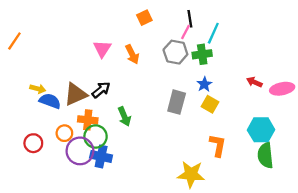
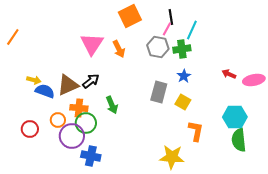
orange square: (144, 18) -> (130, 16), size x1.6
pink triangle: (102, 49) -> (92, 44), size x1.4
yellow square: (210, 104) -> (183, 102), moved
blue cross: (101, 156) -> (91, 156), moved

